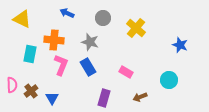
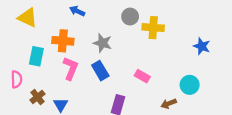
gray circle: (103, 18) -> (130, 17), moved
yellow cross: (136, 28) -> (153, 28), turned -36
pink semicircle: (12, 85) -> (17, 79), moved
brown arrow: (140, 97) -> (169, 104), moved

